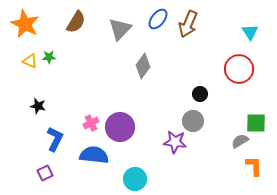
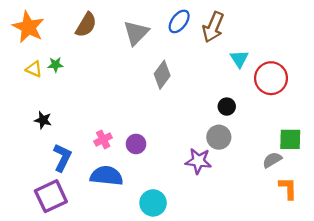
cyan triangle: (250, 32) -> (239, 59), moved
purple circle: (120, 127) -> (136, 144), size x0.6
purple square: (45, 173) -> (51, 196), size x1.8

